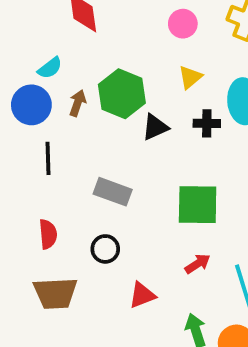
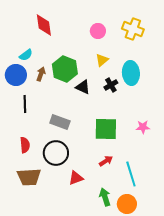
black cross: (207, 123) -> (111, 85), turned -32
black triangle: (155, 127) -> (83, 87), turned 49
black circle: (105, 249) -> (56, 153), size x1.6

